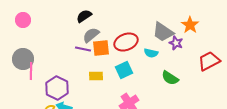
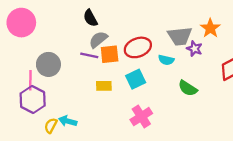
black semicircle: (84, 16) -> (90, 18), turned -84
pink circle: (23, 20) -> (21, 23), size x1.6
gray trapezoid: (163, 32) -> (180, 36), turned -40
gray circle: (23, 59) -> (48, 64), moved
purple hexagon: (57, 88) -> (33, 100), moved

